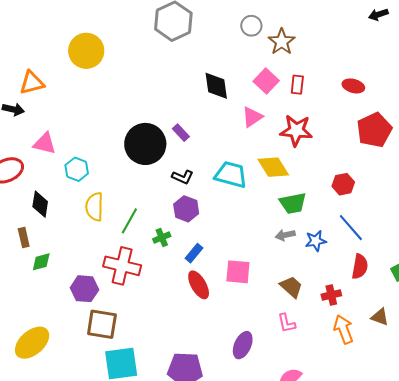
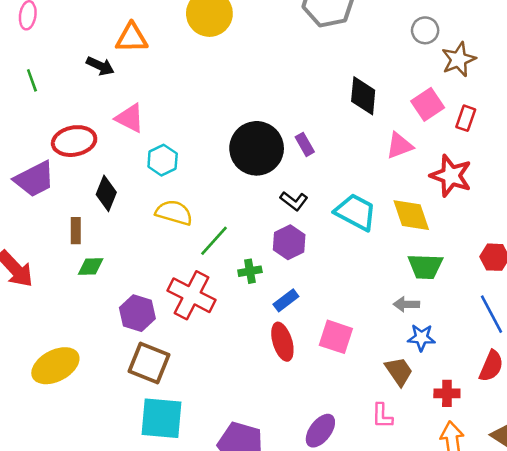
yellow semicircle: (94, 207) -> (174, 213), turned 92
blue star: (316, 241) -> (421, 338), moved

